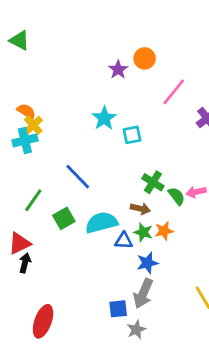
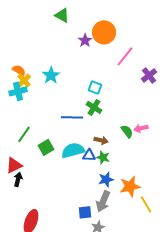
green triangle: (19, 40) -> (62, 15), moved
orange circle: (145, 58) -> (104, 32), size x1.5
cyan star: (104, 118) -> (51, 75), moved
cyan square: (132, 135) -> (95, 87), turned 32
blue line: (78, 177) -> (72, 117), moved, turned -45
green cross: (153, 182) -> (94, 107), moved
orange star: (164, 231) -> (130, 186), moved, size x1.5
blue triangle: (124, 241) -> (89, 155), moved

